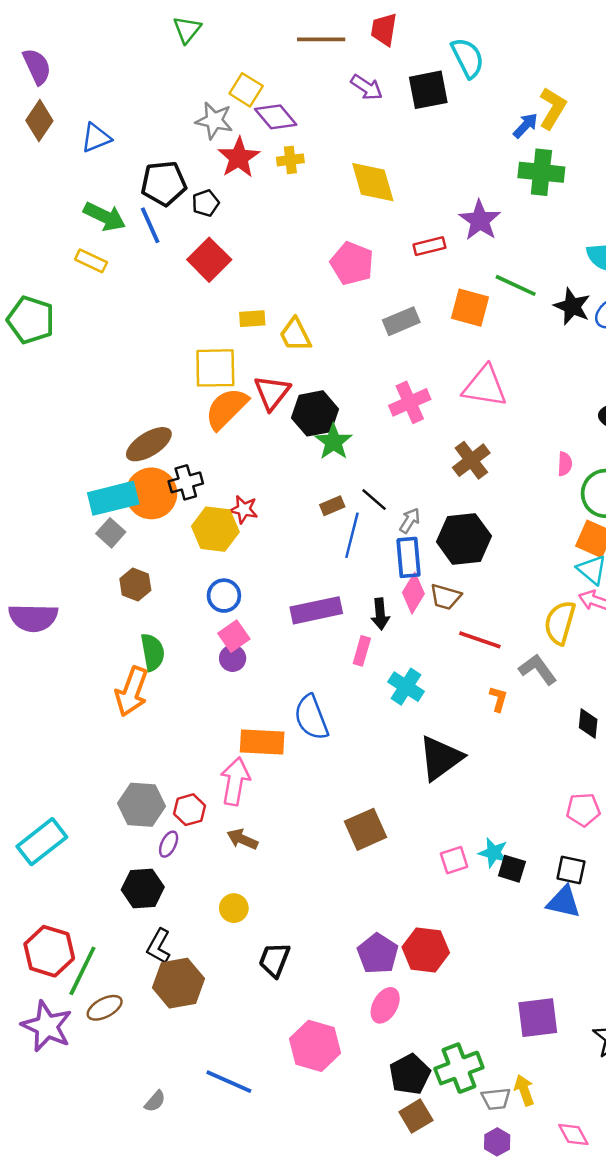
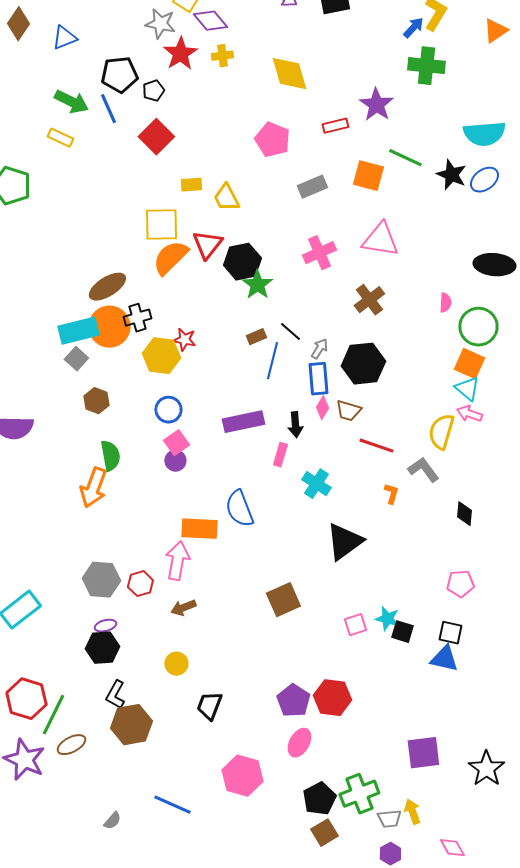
pink diamond: (413, 593) -> (322, 408), size x0.7
brown arrow: (242, 839) -> (183, 608), turned -45
purple ellipse: (169, 844) -> (105, 626), moved, turned 50

